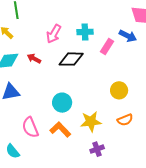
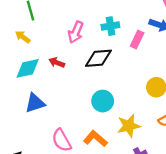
cyan circle: (62, 103) -> (103, 101), moved

